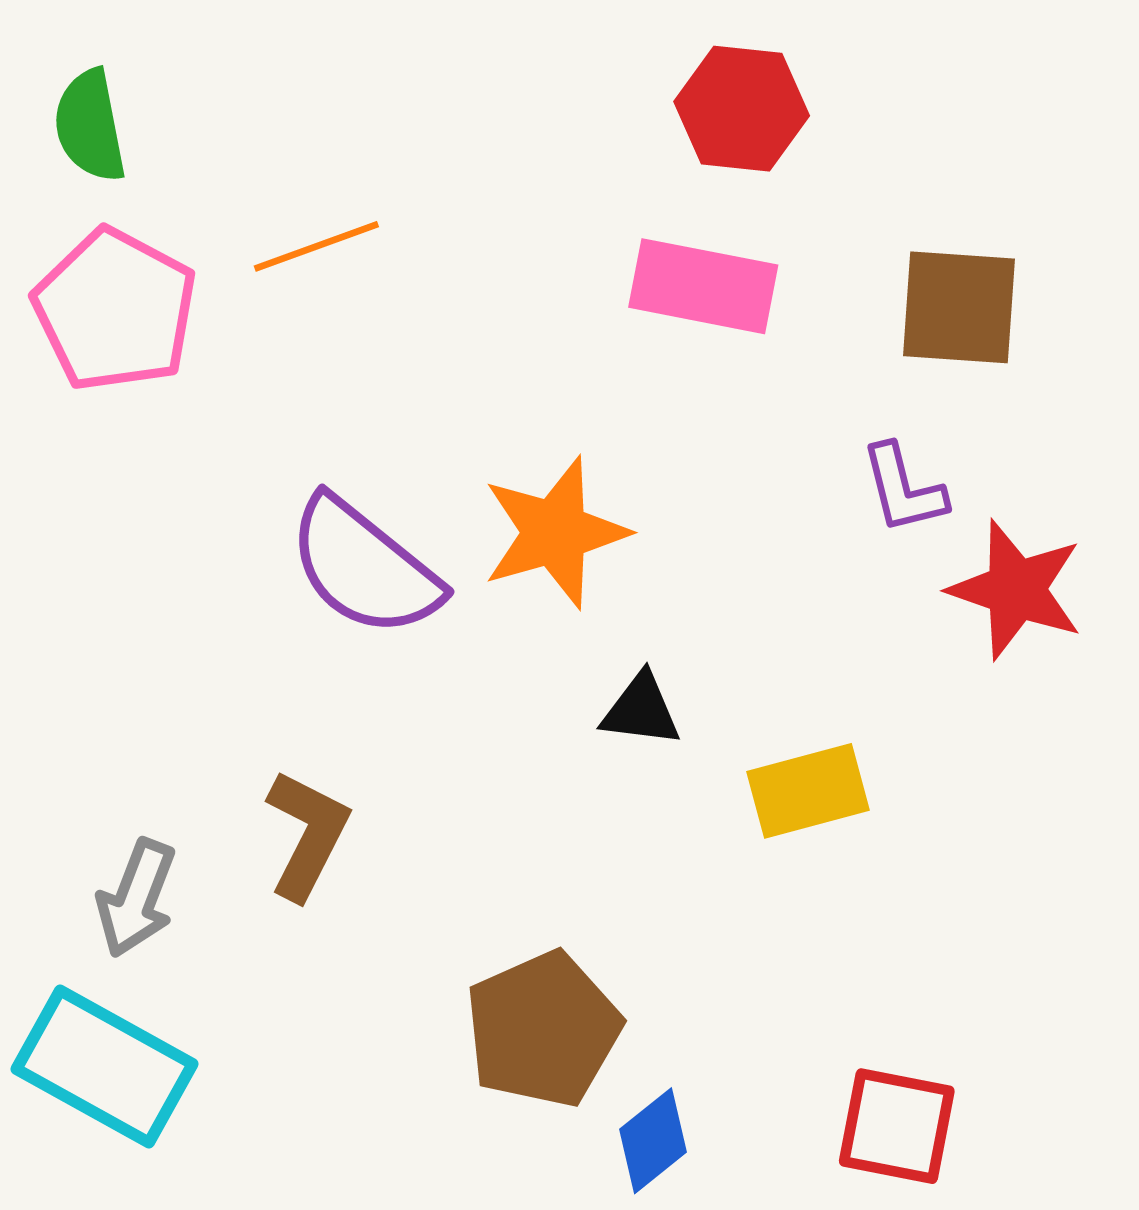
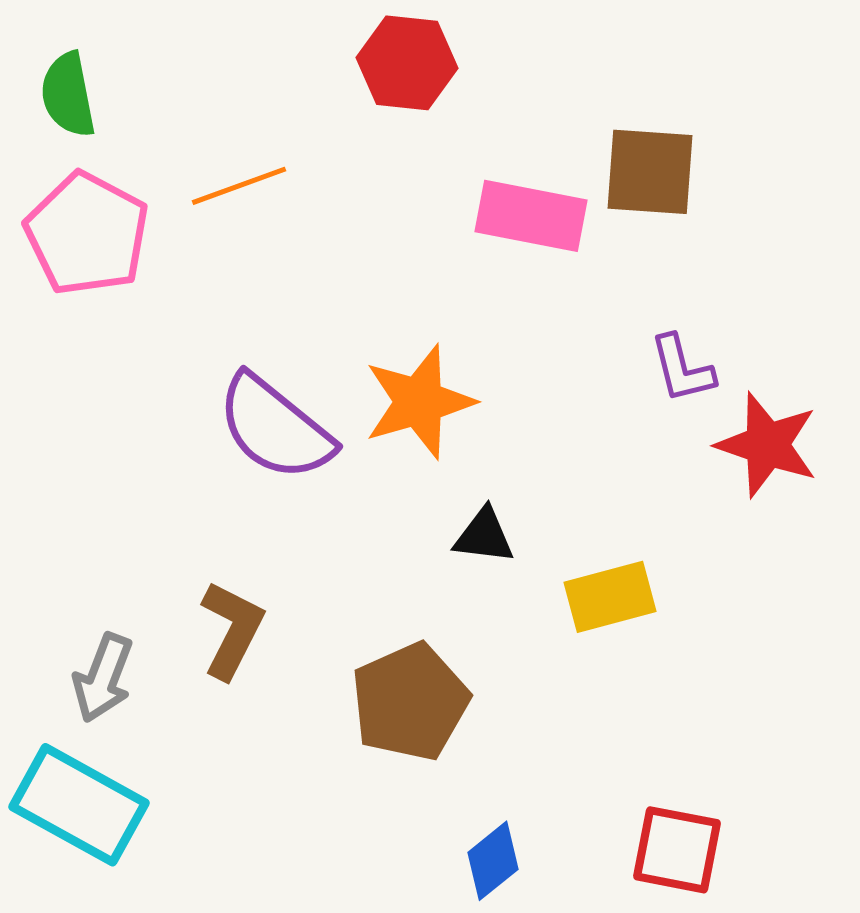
red hexagon: (742, 109) -> (407, 63), moved
brown square: (959, 307) -> (650, 172), moved
brown pentagon: (543, 1029) -> (410, 702), moved

